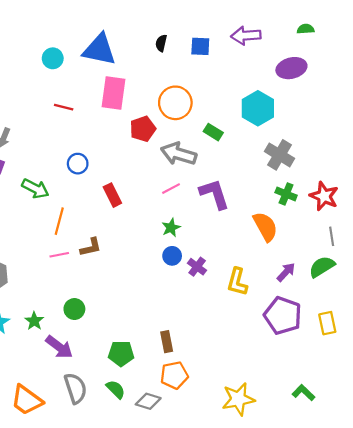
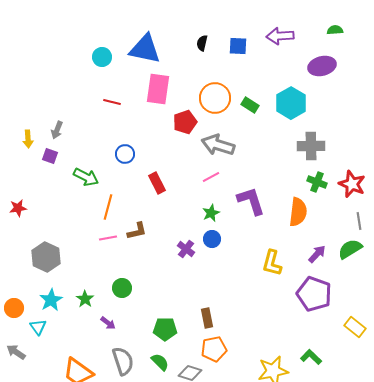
green rectangle: (213, 132) -> (250, 105), moved
gray cross: (280, 155) -> (311, 146), turned -32
purple L-shape: (214, 194) -> (251, 201), moved
orange semicircle: (265, 227) -> (298, 212), turned 36
purple cross: (197, 267) -> (186, 249), moved
yellow rectangle: (327, 323) -> (355, 327), moved, turned -40
purple arrow: (59, 347) -> (108, 323), size x0.6
green L-shape: (303, 393) -> (311, 357), moved

